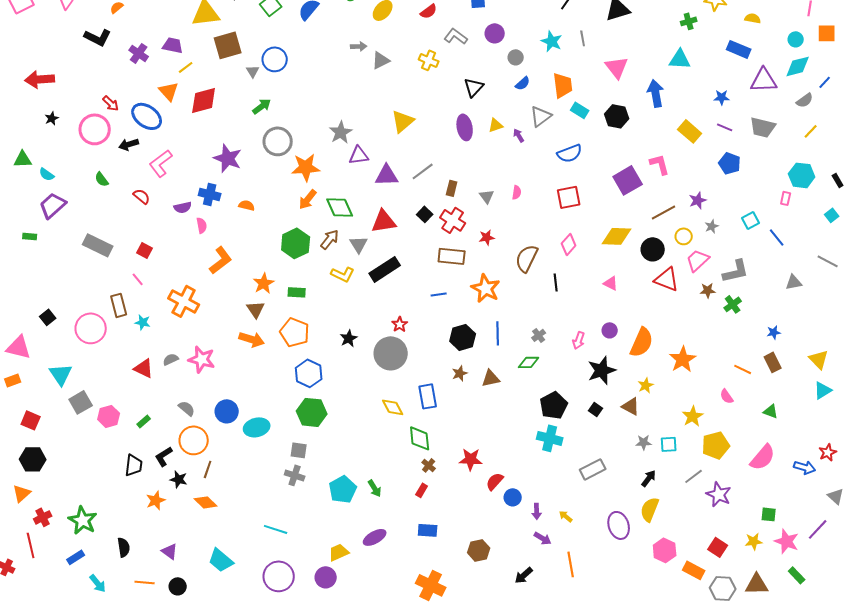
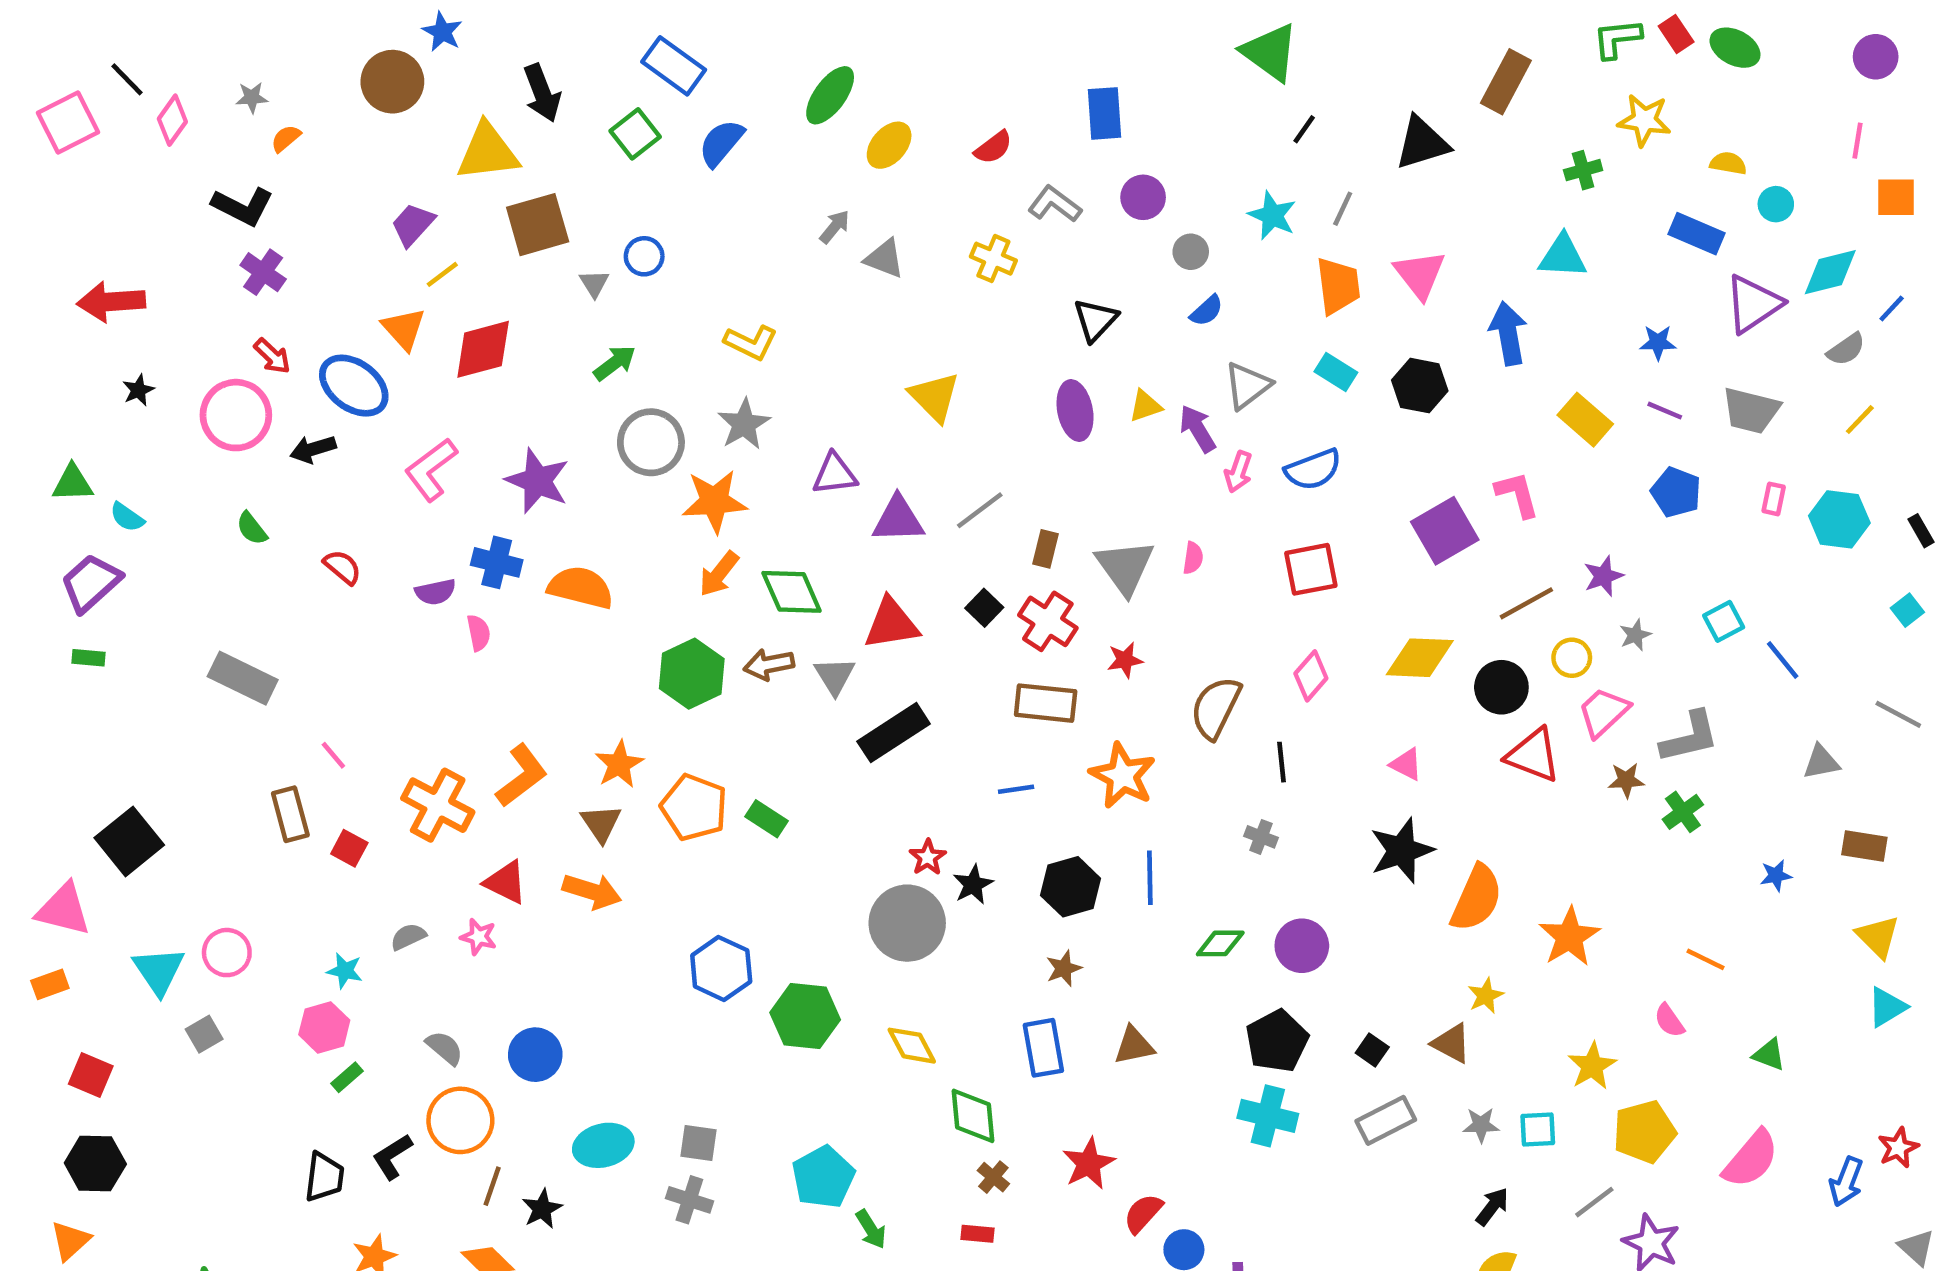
gray line: (583, 38) -> (1343, 209), turned 35
cyan circle: (796, 39) -> (1776, 204), moved
purple trapezoid: (173, 45) -> (413, 225), turned -60
gray arrow: (359, 46) -> (835, 227), turned -49
purple cross: (139, 53) -> (263, 272), moved
blue circle: (275, 59) -> (644, 256), size x0.7
gray triangle: (381, 60) -> (885, 259), turned 48
purple triangle: (764, 80) -> (1753, 304), turned -32
orange trapezoid: (563, 85) -> (1338, 286), moved
yellow triangle: (403, 121) -> (934, 397), turned -35
gray star: (341, 132) -> (744, 424), moved
purple arrow: (519, 135) -> (1198, 429), size x1.5
pink L-shape: (161, 163) -> (431, 469), moved
gray triangle: (487, 196) -> (1125, 567), size x1.8
pink rectangle: (786, 198) -> (1774, 499), moved
purple trapezoid: (53, 205) -> (91, 583), moved
orange semicircle: (247, 205) -> (581, 587), size x1.8
brown arrow: (330, 239) -> (769, 665), turned -140
red square: (145, 250) -> (349, 848), moved
orange L-shape: (221, 260) -> (522, 776), moved
yellow L-shape: (343, 274) -> (751, 342), moved
green rectangle: (297, 292) -> (767, 819), moved, turned 30
black square: (48, 317) -> (129, 841), size x1.8
cyan star: (143, 322) -> (345, 971), moved
pink circle: (91, 328) -> (227, 953), moved, size x0.7
purple circle: (610, 330) -> (1302, 946), moved, size x1.5
orange pentagon: (295, 332) -> (694, 807), moved
gray cross: (539, 335) -> (1261, 837), moved, turned -32
black star: (349, 338) -> (973, 885), moved
pink arrow: (579, 340) -> (1238, 472), moved
pink star: (202, 359) -> (479, 937), size x0.6
brown rectangle: (773, 362) -> (1864, 846), moved, turned -54
red triangle: (144, 368) -> (506, 882), moved
black star: (602, 370) -> (1402, 851), moved
brown triangle: (491, 378) -> (1134, 1046), moved
blue rectangle: (428, 396) -> (1043, 1048), moved
gray square: (81, 402) -> (204, 1034), size x0.7
green hexagon: (312, 412) -> (805, 1016), moved
pink hexagon: (109, 416) -> (324, 1027), moved
cyan ellipse: (257, 427) -> (603, 1145), moved
red star: (471, 459) -> (1089, 1163), turned -30
blue arrow: (805, 467) -> (1846, 1182), turned 95
gray rectangle: (593, 469) -> (1386, 1120), moved
black star: (179, 479) -> (542, 1209), moved, turned 30
cyan pentagon: (343, 489) -> (823, 1177), moved
red rectangle: (422, 490) -> (978, 1234), turned 64

